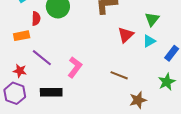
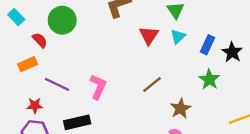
red semicircle: (36, 19) -> (40, 40), turned -32
brown line: (119, 75) -> (152, 84), turned -48

